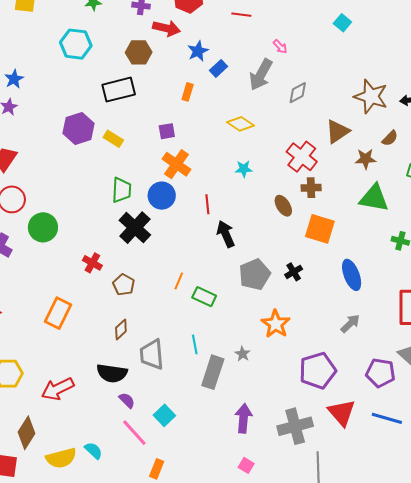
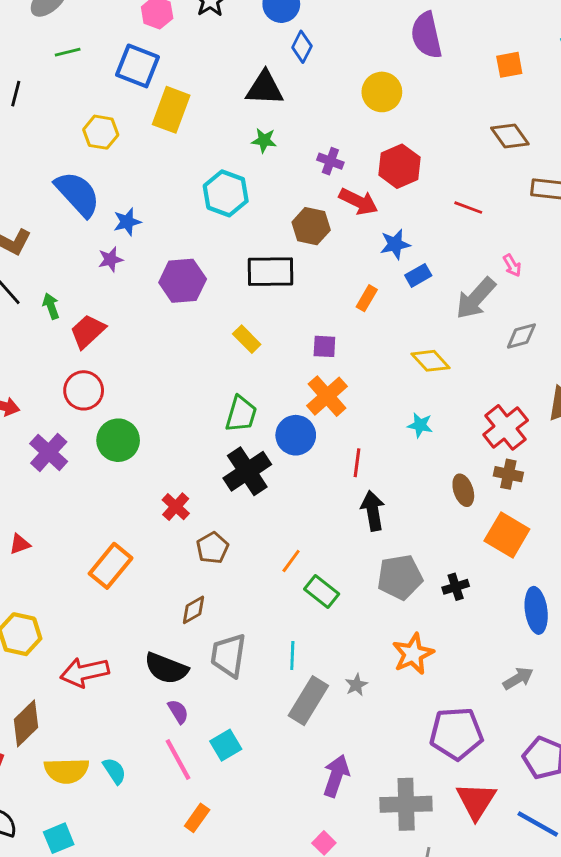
purple hexagon: (79, 128) -> (183, 281), moved

